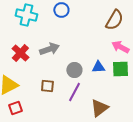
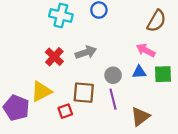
pink arrow: (120, 47) -> (146, 50), moved
brown square: (47, 86) -> (84, 93), size x1.5
purple line: (74, 92) -> (113, 99), turned -42
red square: (15, 108) -> (65, 111), moved

